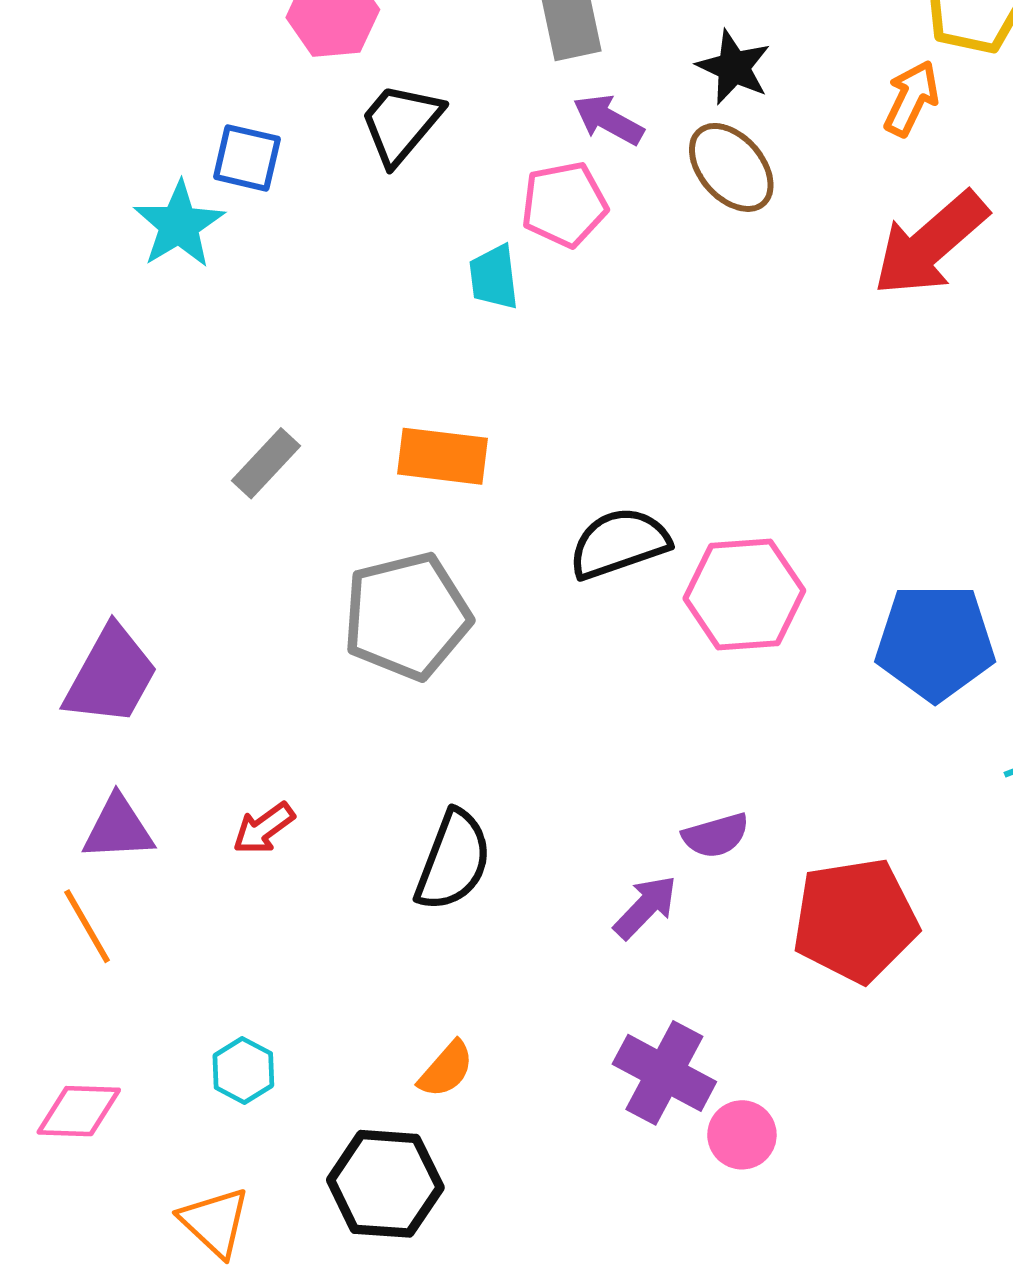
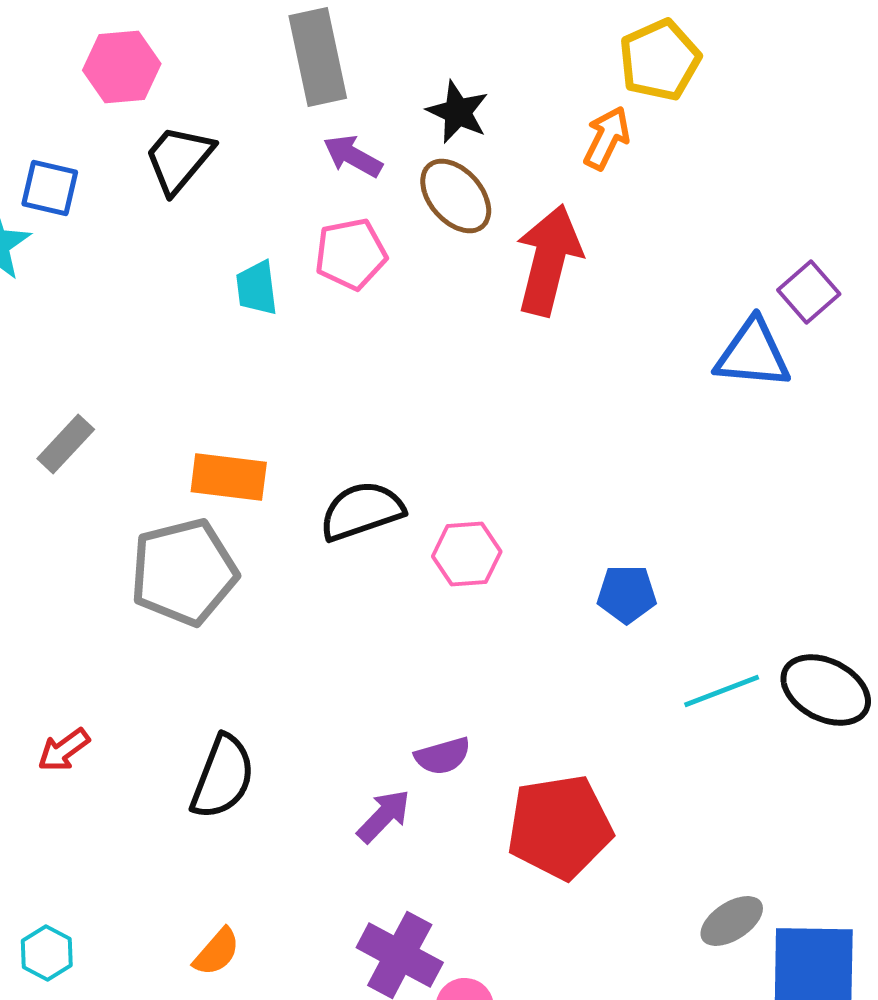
pink pentagon: (564, 204) -> (351, 254), moved
red arrow: (930, 244) -> (549, 260), moved, turned 145
orange rectangle: (443, 456) -> (229, 477), moved
pink hexagon: (744, 595) -> (467, 554), size x0.7
blue pentagon: (935, 642) -> (627, 594), size x0.6

